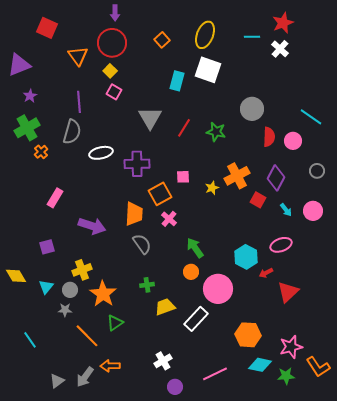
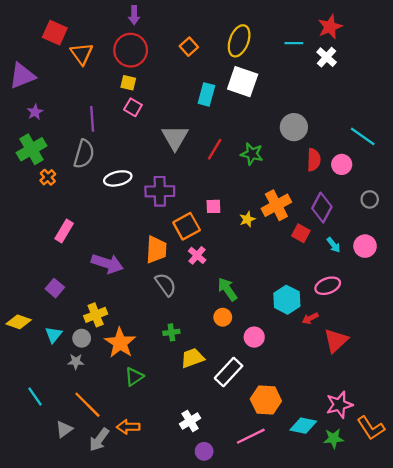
orange triangle: (78, 56) -> (82, 54), moved
yellow square: (110, 71) -> (128, 83), turned -32
purple square: (47, 247) -> (55, 288), turned -35
yellow diamond: (16, 276) -> (19, 322), turned -40
pink circle: (218, 289) -> (254, 337), size x0.6
orange hexagon: (248, 335) -> (266, 400), moved
orange line: (87, 336) -> (87, 405), moved
gray triangle: (57, 381) -> (64, 429), moved

